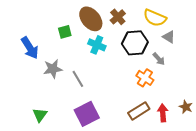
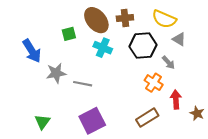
brown cross: (118, 17) -> (125, 18), turned 35
gray line: (78, 79) -> (83, 84), turned -48
red arrow: (163, 113) -> (176, 100), moved

